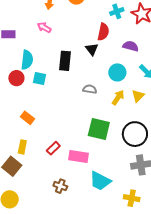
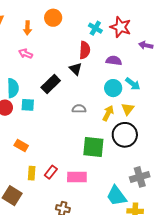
cyan cross: (117, 11) -> (95, 28), turned -32
black rectangle: (65, 61) -> (51, 84), turned 48
cyan circle: (117, 72) -> (113, 88), moved
black circle: (135, 134) -> (125, 135), moved
yellow rectangle: (22, 147) -> (32, 173), moved
cyan trapezoid: (100, 181) -> (116, 196), moved, turned 35

